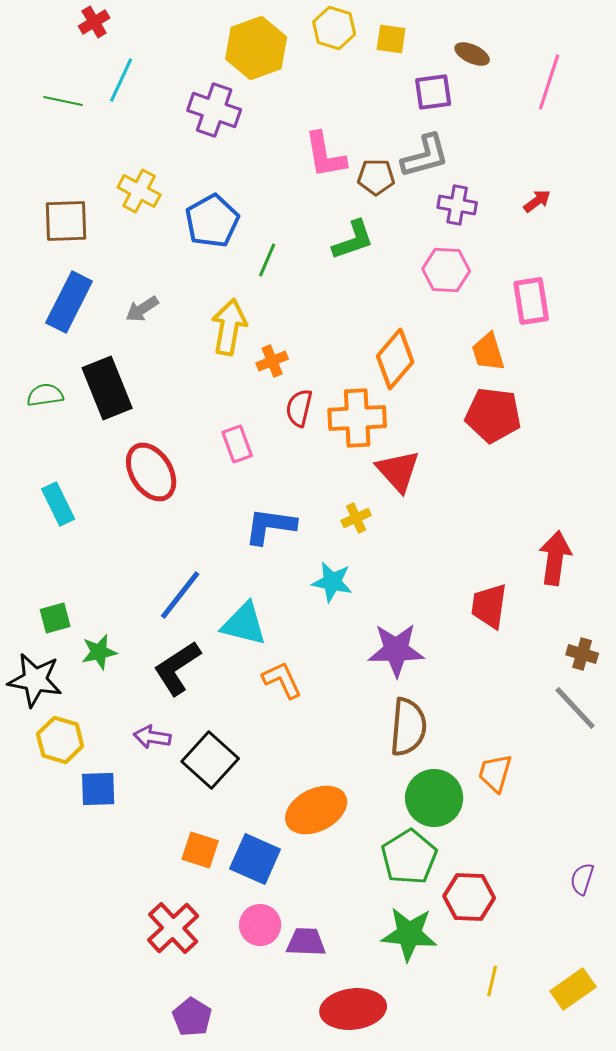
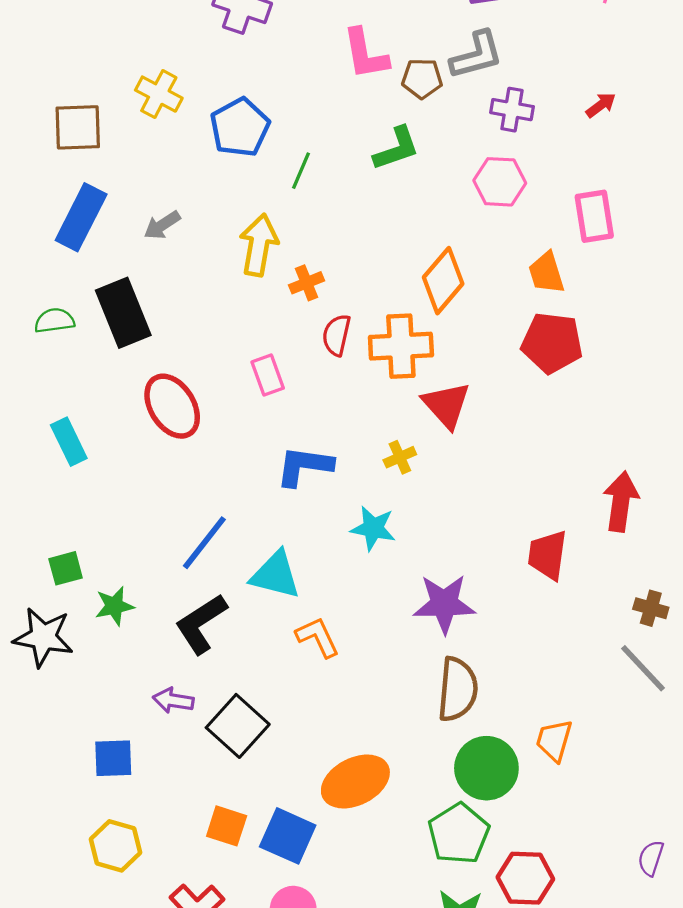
yellow hexagon: (60, 740) -> (116, 846), moved

